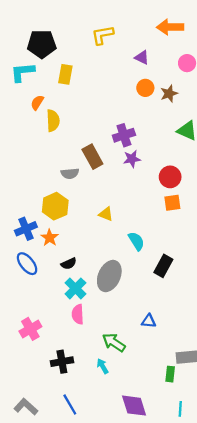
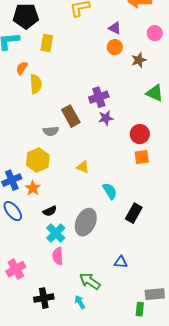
orange circle: (145, 88) -> (115, 47), moved

